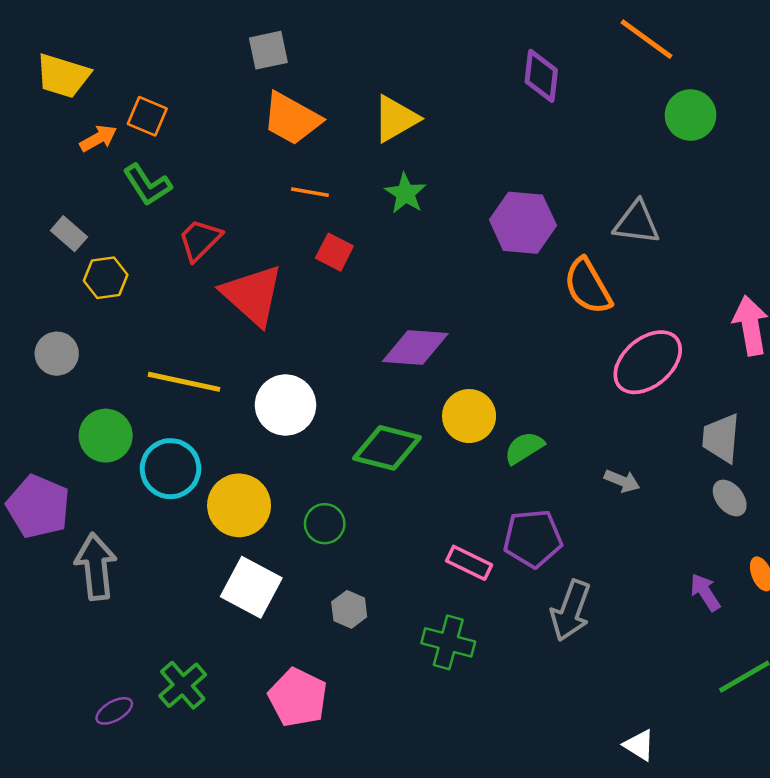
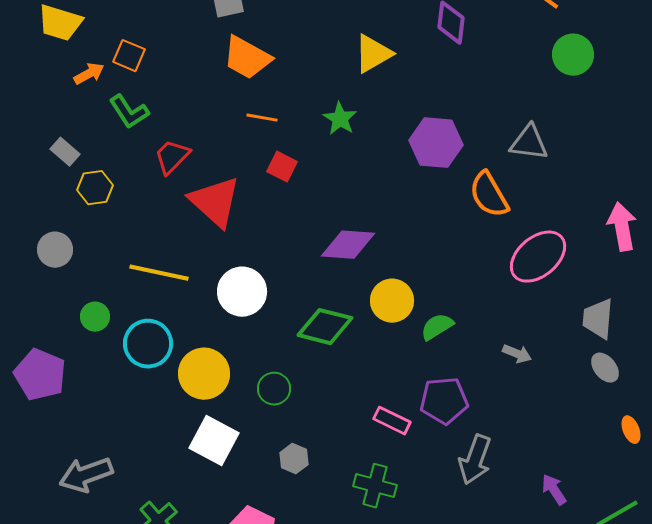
yellow triangle: (396, 119) -> (373, 54), moved
green circle: (106, 436) -> (95, 317), size x0.7
gray arrow: (96, 567) -> (86, 475), moved, turned -104
purple arrow: (705, 592) -> (554, 490), moved

